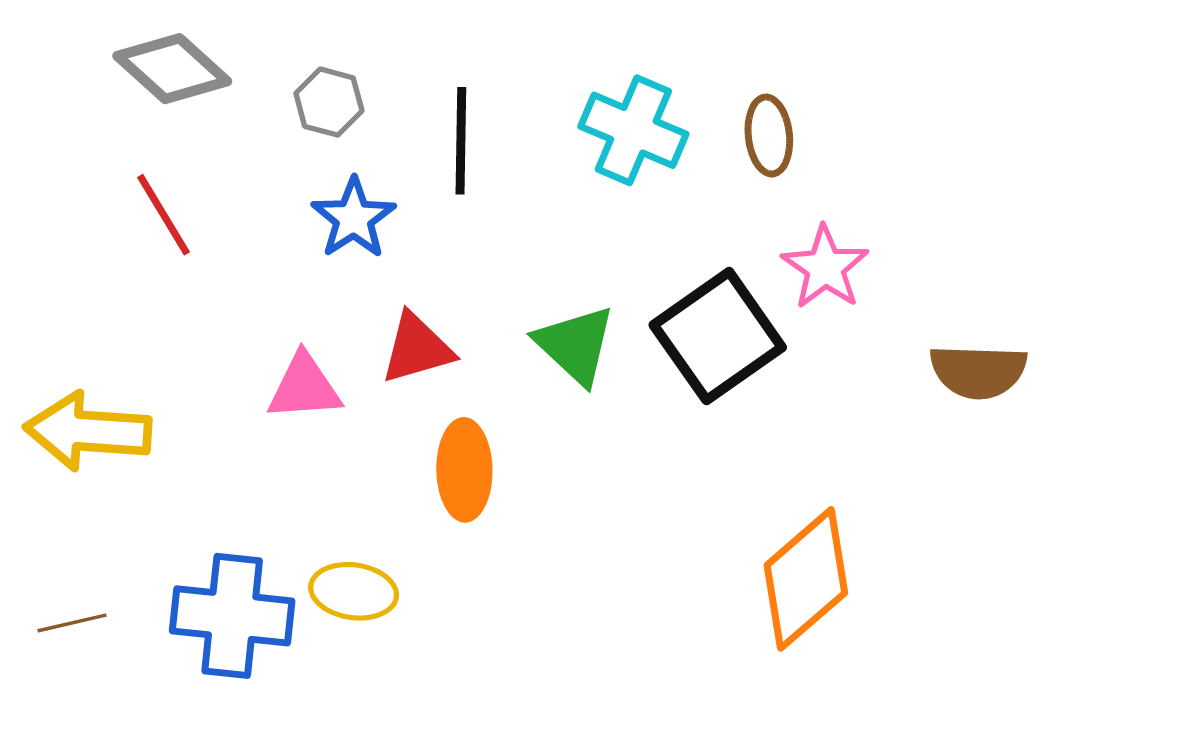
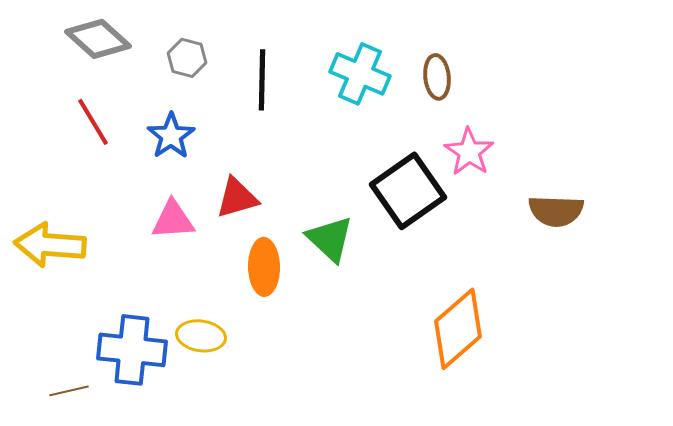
blue star: (354, 218) -> (171, 136), moved
green triangle: (575, 345) -> (330, 239), moved
brown line: (72, 623) -> (69, 391), moved

